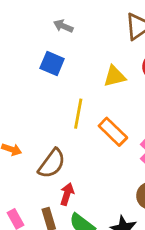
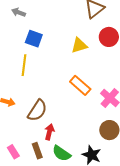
gray arrow: (63, 26) -> (19, 12), moved
yellow line: (78, 114) -> (24, 65), moved

